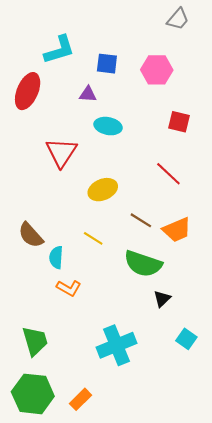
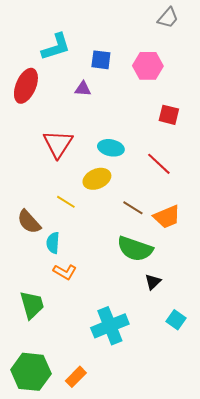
cyan ellipse: (108, 126) -> (111, 148), moved
yellow line: (93, 238) -> (66, 202), moved
green trapezoid: (35, 341) -> (32, 305), moved

